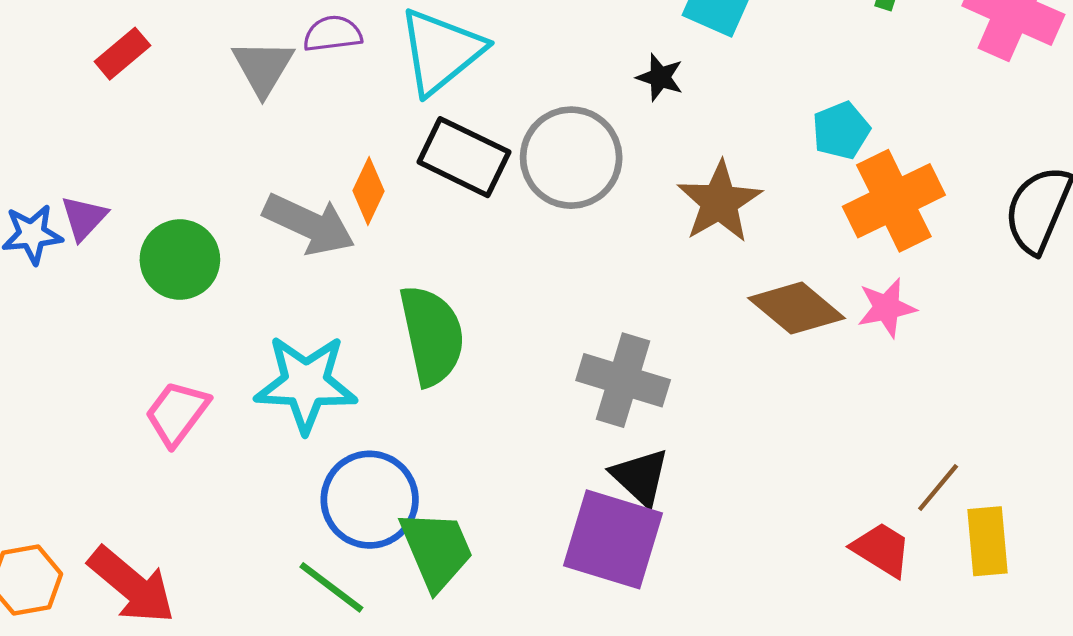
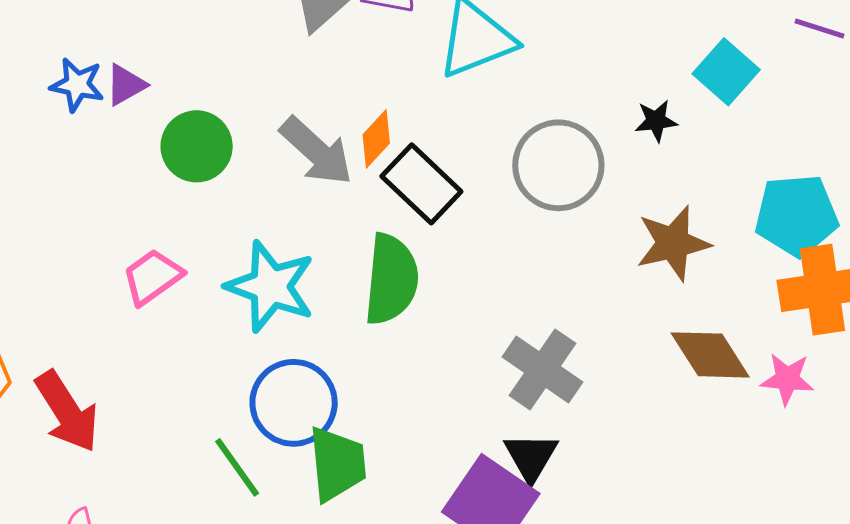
black star: (660, 77) -> (656, 121), turned 30
cyan pentagon: (841, 130) -> (796, 215), size x1.6
black rectangle: (464, 157) -> (421, 184), moved

